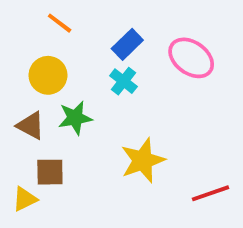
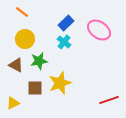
orange line: (60, 23) -> (22, 12), moved
yellow star: (143, 160) -> (60, 83), moved
brown square: (50, 172) -> (35, 88), moved

